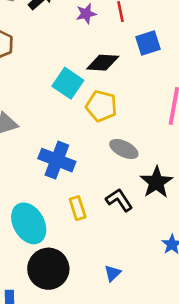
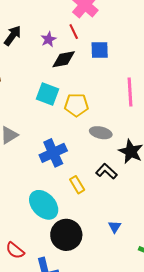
blue square: (148, 43) -> (100, 50), turned 30
black diamond: (103, 63) -> (64, 59), moved
blue cross: (57, 160) -> (53, 153), turned -32

